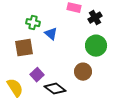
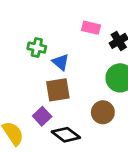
brown square: (24, 48) -> (58, 90), moved

